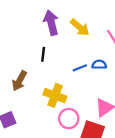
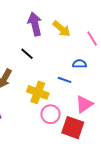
black line: (43, 54) -> (27, 54), turned -56
blue line: (80, 68) -> (65, 80), moved, turned 40

